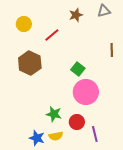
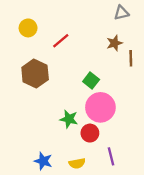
brown star: (76, 15) -> (114, 43), moved
green star: (54, 114) -> (69, 119), moved
red circle: (77, 122) -> (90, 133), moved
yellow semicircle: (56, 136) -> (77, 163), moved

